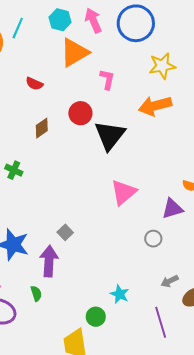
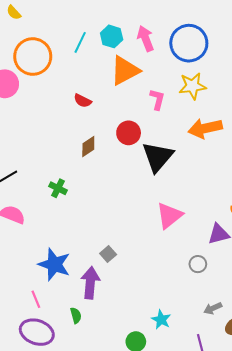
cyan line: (18, 28) -> (80, 42), moved
yellow star: (162, 66) -> (192, 86), moved

